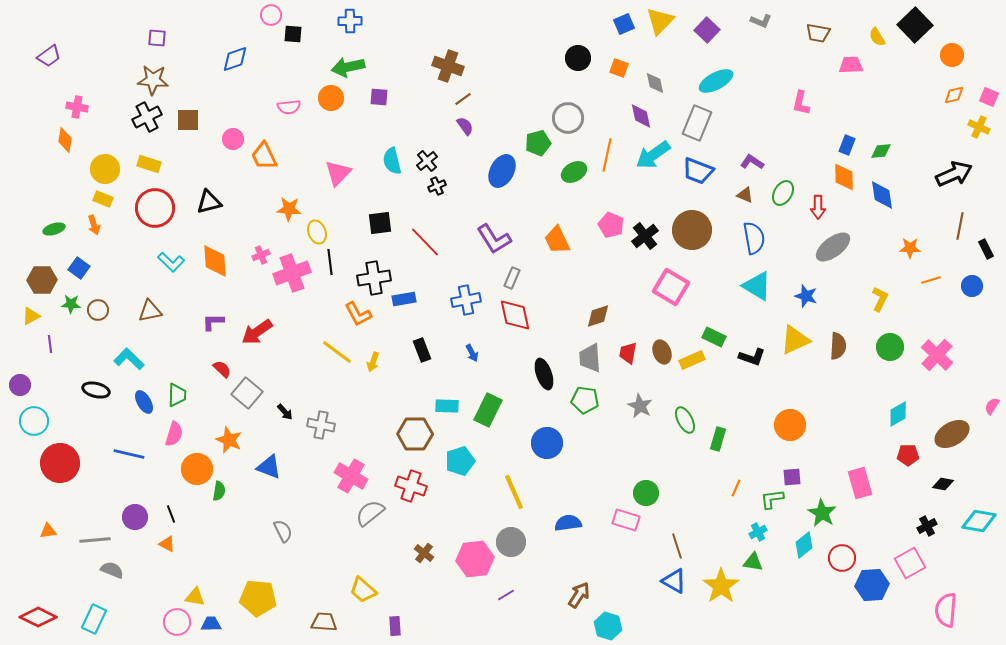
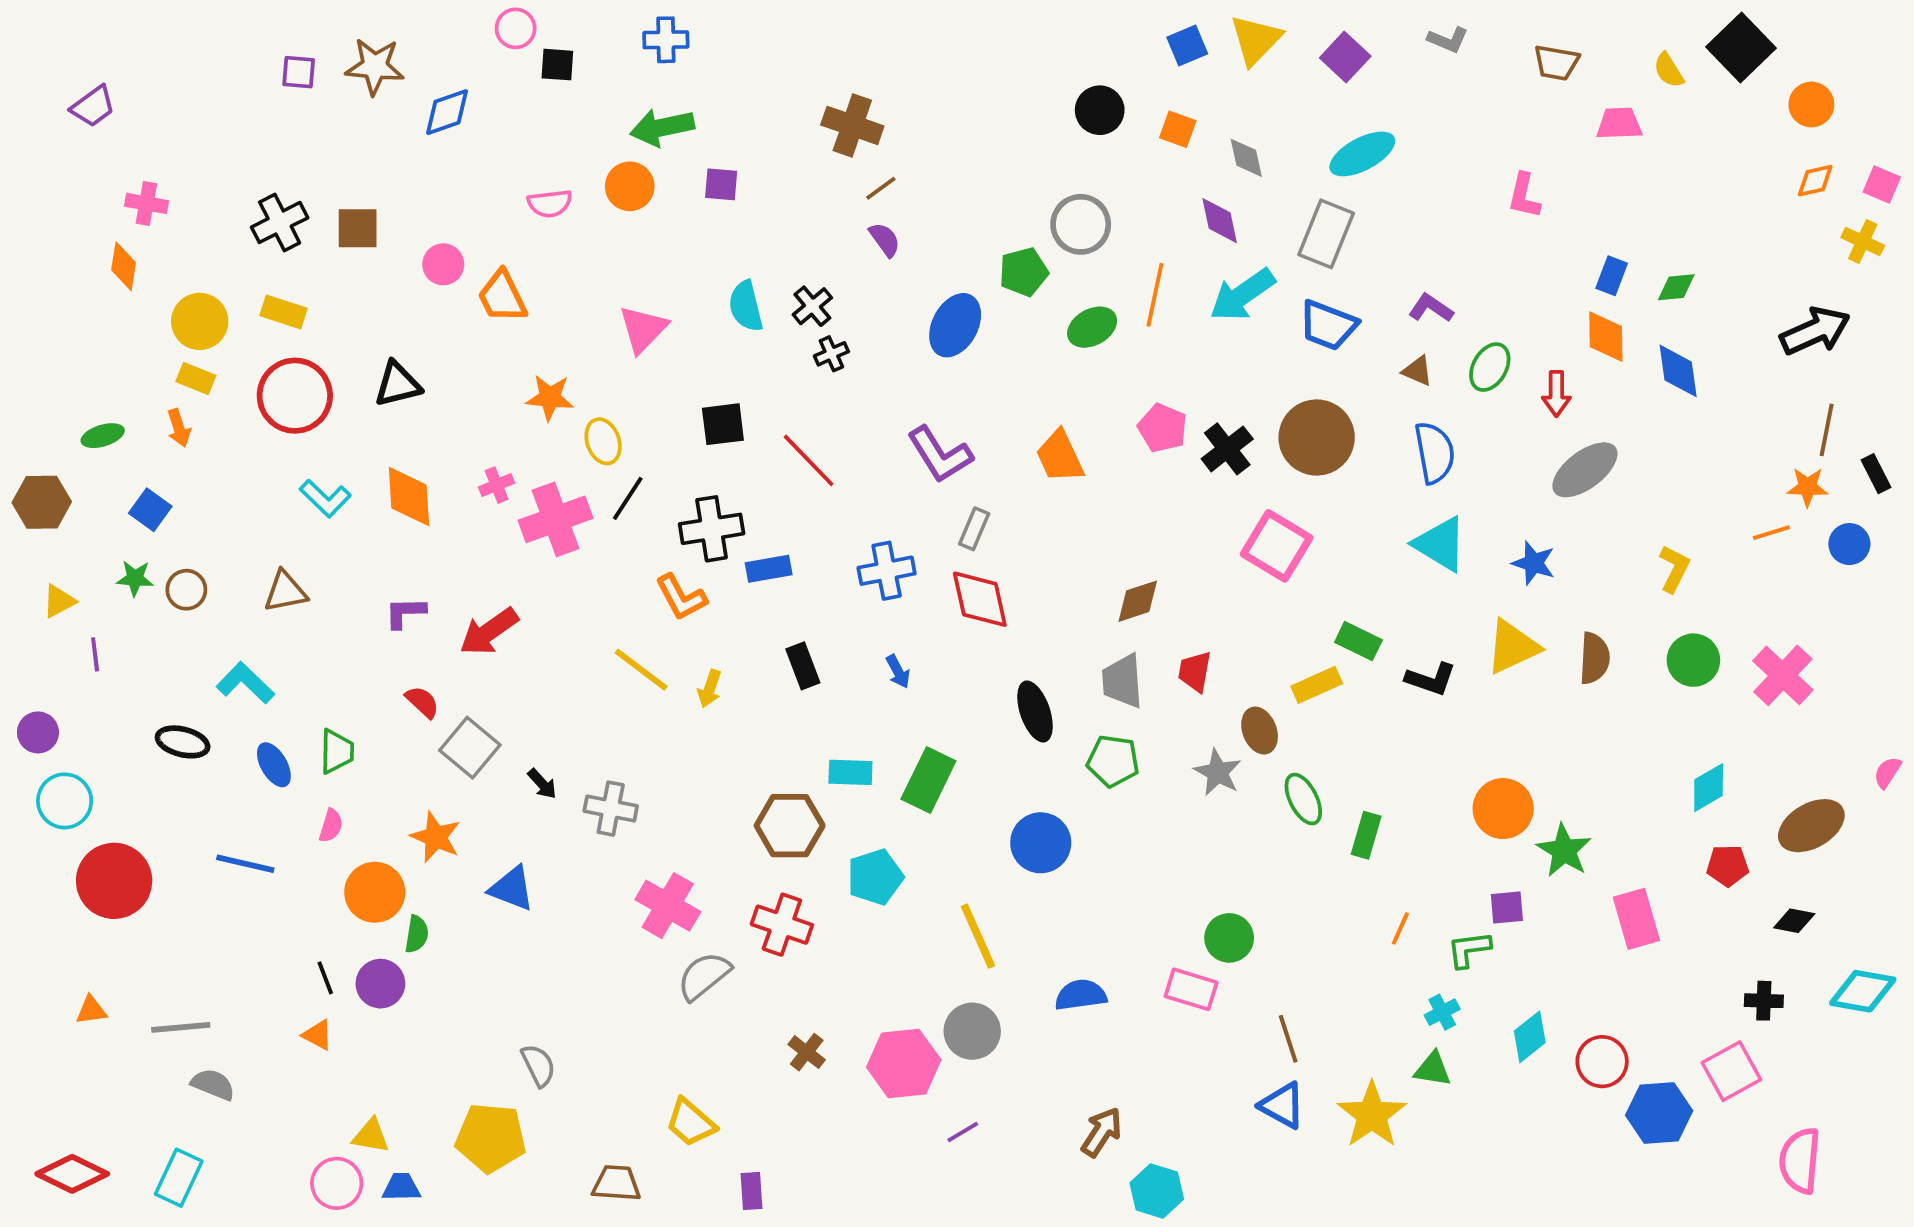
brown star: (153, 80) -> (375, 66), moved
orange star: (910, 248) -> (1808, 487), moved
black line: (330, 262) -> (628, 498), turned 40
brown hexagon: (42, 280) -> (42, 502), moved
brown ellipse: (662, 352) -> (1260, 731), moved
pink semicircle: (174, 434) -> (331, 826), size x0.7
green star: (822, 513) -> (1564, 850), moved
purple circle: (135, 517) -> (380, 984), moved
black cross: (927, 526) -> (1764, 1001), turned 30
gray semicircle: (283, 531) -> (538, 1065), moved

